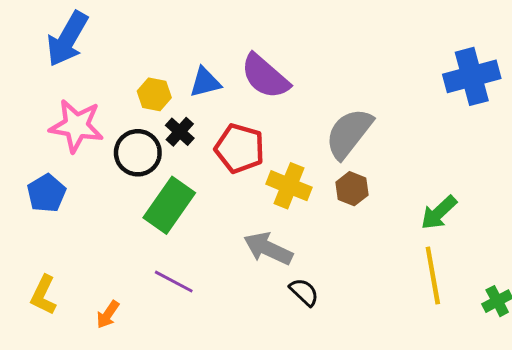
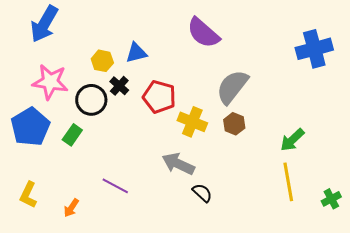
purple semicircle: (265, 76) -> (203, 33), moved
blue pentagon: (46, 193) -> (30, 127), size x1.5
green rectangle: (169, 205) -> (72, 135), moved, size x0.6

